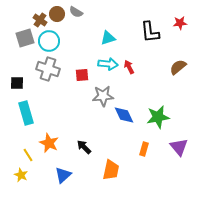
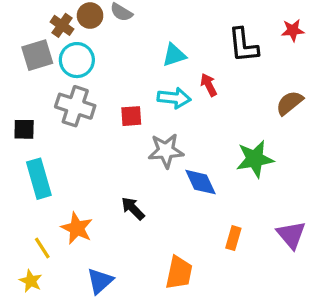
red arrow: (129, 67) -> (209, 85), moved
green star: (158, 117) -> (255, 159), moved
black arrow: (84, 147) -> (133, 208), moved

